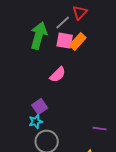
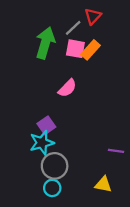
cyan star: (36, 122) -> (42, 143), size x1.5

